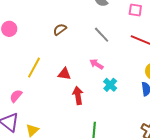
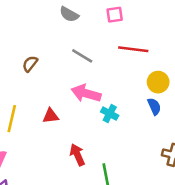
pink arrow: (96, 64) -> (86, 93), size x1.6
red arrow: (78, 95) -> (77, 155), moved

